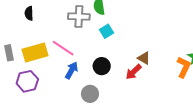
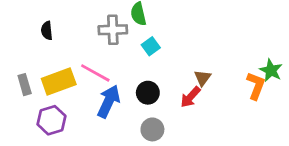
brown triangle: (144, 58) -> (203, 78), turned 40
blue arrow: (72, 70) -> (109, 101), size x1.4
gray circle: (90, 94) -> (152, 129), moved

